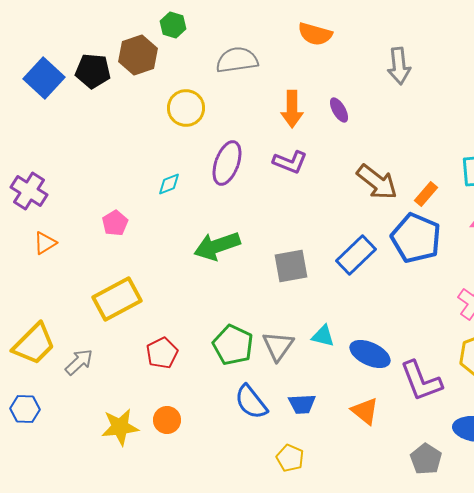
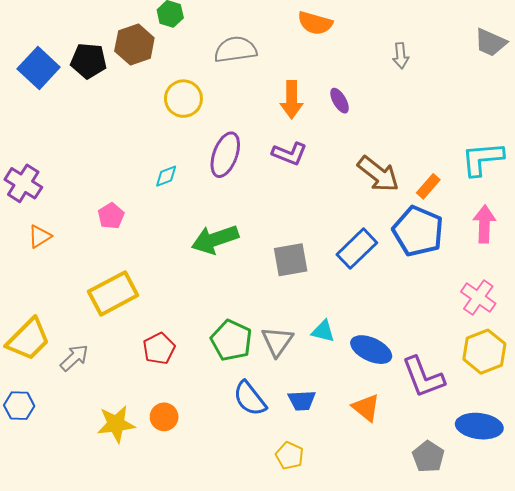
gray arrow: (399, 66) -> (401, 56), size x0.7

